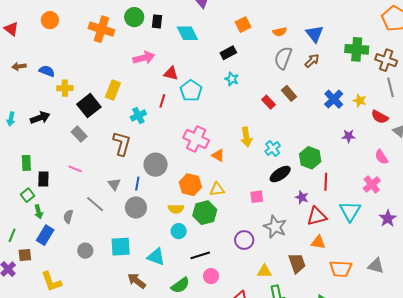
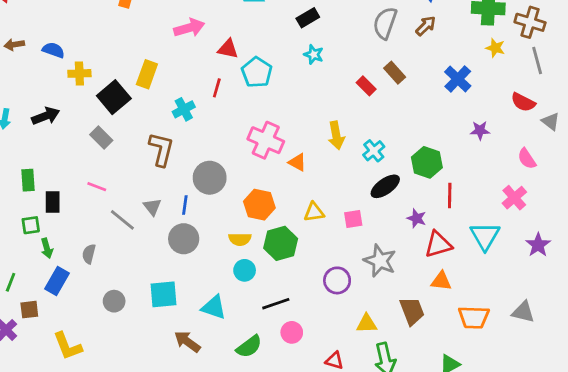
yellow star: (360, 101) -> (495, 48), moved
yellow triangle: (217, 189) -> (314, 212), moved
green square: (27, 195) -> (31, 225), turned 32
gray line: (95, 204) -> (122, 220), moved

